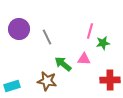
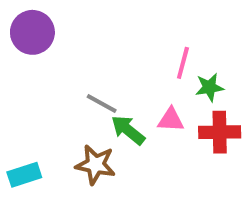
purple circle: (19, 29) -> (32, 32), moved
gray line: (47, 37) -> (102, 104), moved, turned -35
red cross: (110, 80) -> (220, 132), moved

